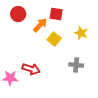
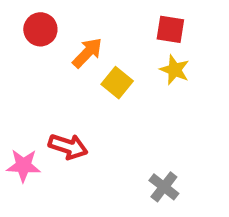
red square: (56, 14) -> (170, 29), moved
gray cross: (76, 65) -> (164, 187), moved, turned 32

